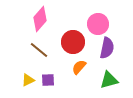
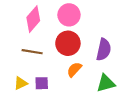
pink circle: (98, 24) -> (69, 15), moved
brown line: (39, 50) -> (32, 52), turned -30

